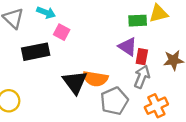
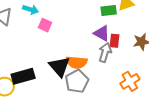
black rectangle: (36, 52) -> (23, 76), moved
gray arrow: (142, 77) -> (105, 52), moved
gray pentagon: (114, 101) -> (77, 81), moved

